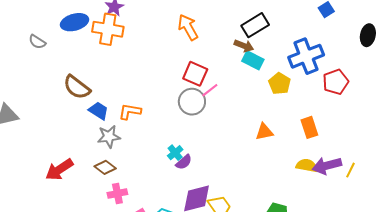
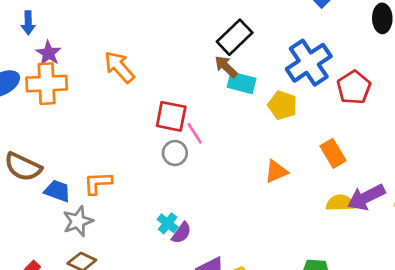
orange arrow: (188, 27) -> (119, 67), moved
brown arrow: (244, 46) -> (226, 67), turned -144
pink line: (210, 90) -> (195, 133), turned -72
gray circle: (192, 102) -> (175, 153), size x0.7

